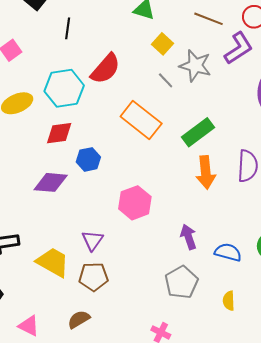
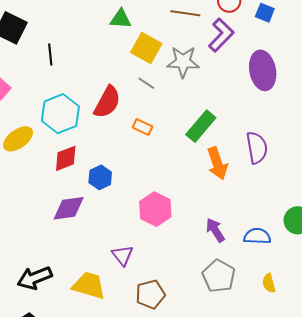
yellow square: (163, 44) -> (146, 48), size x1.4
red semicircle: (105, 69) -> (107, 102), moved
gray line: (166, 80) -> (146, 83), moved
orange rectangle: (141, 120) -> (143, 127), size x0.5
brown pentagon: (94, 277) -> (150, 294), moved

